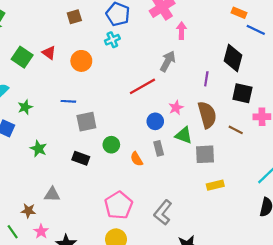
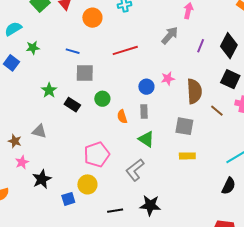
purple line: (206, 79) -> (201, 46), moved
red line: (142, 86) -> (125, 50), moved
green triangle: (184, 135) -> (146, 139), moved
green star: (38, 149) -> (49, 90), moved

